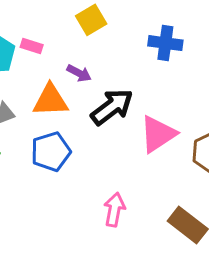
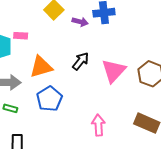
purple arrow: (79, 73) -> (80, 22), moved
black arrow: (112, 107) -> (81, 61), size x0.7

